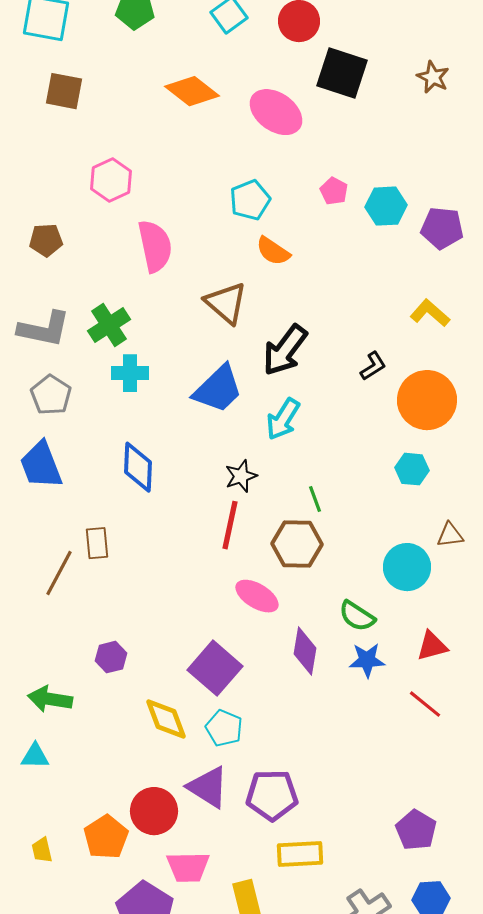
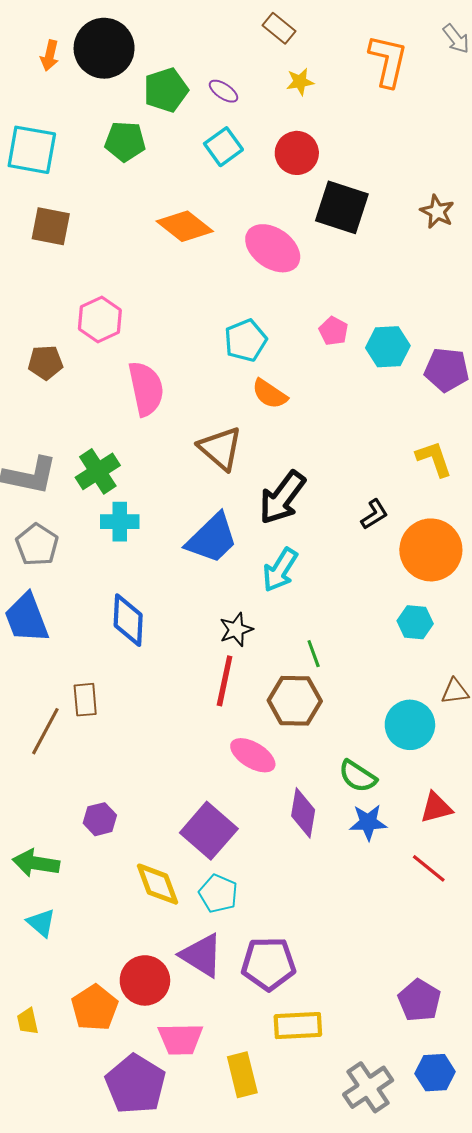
brown pentagon: (46, 240) -> (45, 362), moved
yellow L-shape: (430, 313) -> (434, 459), turned 30
cyan triangle: (35, 756) -> (41, 923), moved, turned 40

